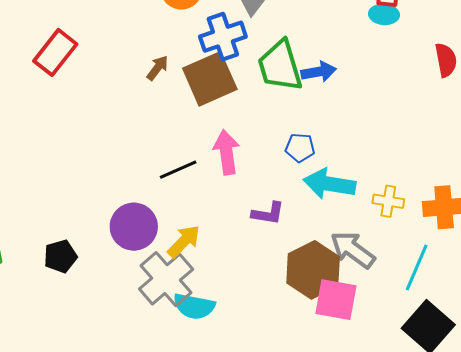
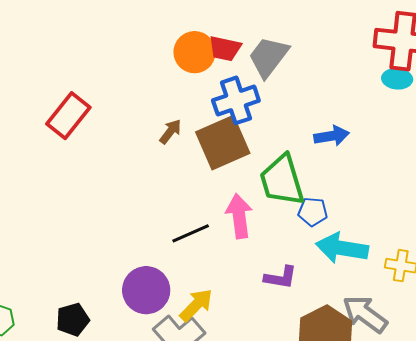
green trapezoid: (280, 66) -> (282, 180), moved

